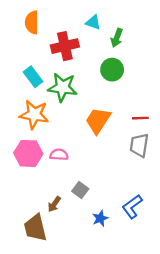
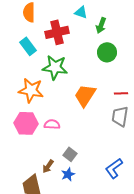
green circle: (112, 70) -> (107, 52), moved
cyan rectangle: (33, 77) -> (28, 46), moved
blue star: (100, 218) -> (68, 174), moved

